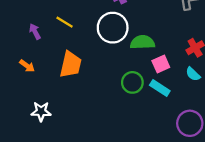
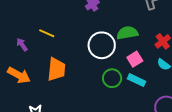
white circle: (113, 28) -> (102, 45), moved
green semicircle: (142, 42) -> (127, 33), moved
orange arrow: (27, 66) -> (19, 75), size x1.6

